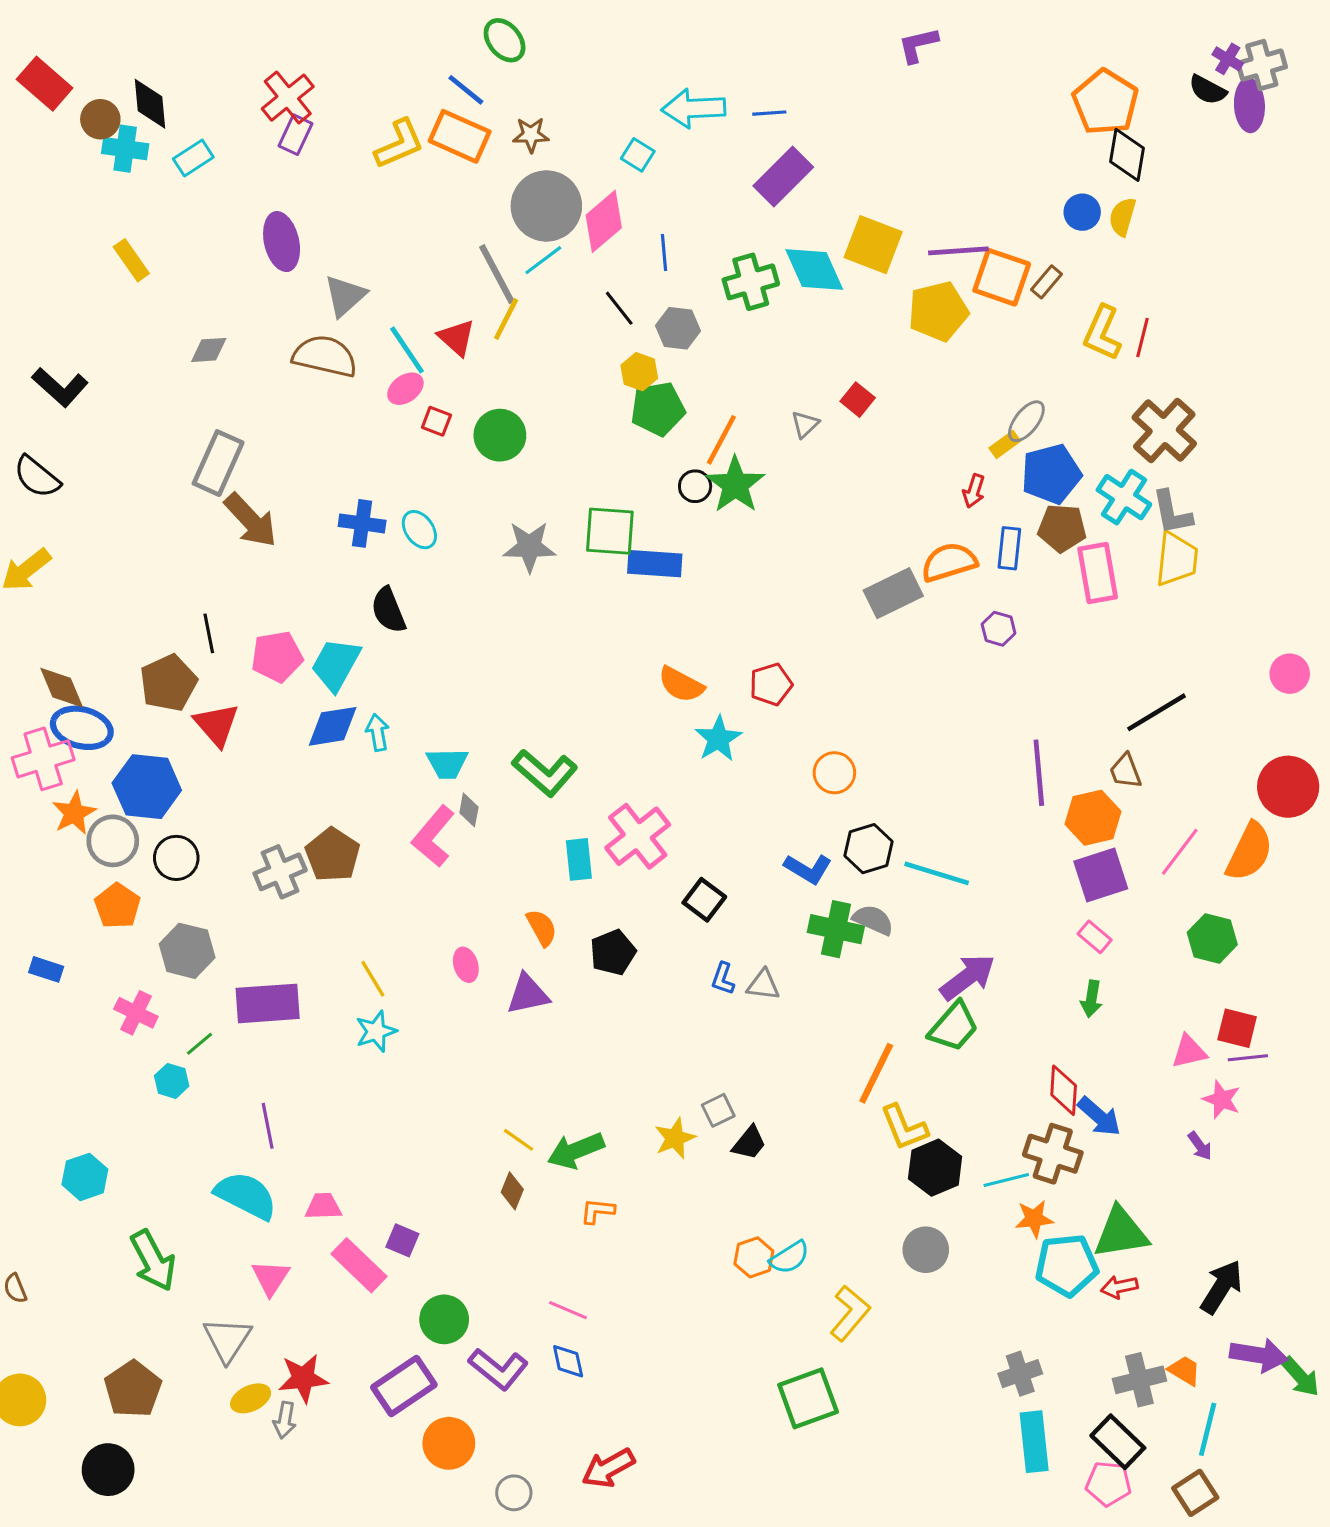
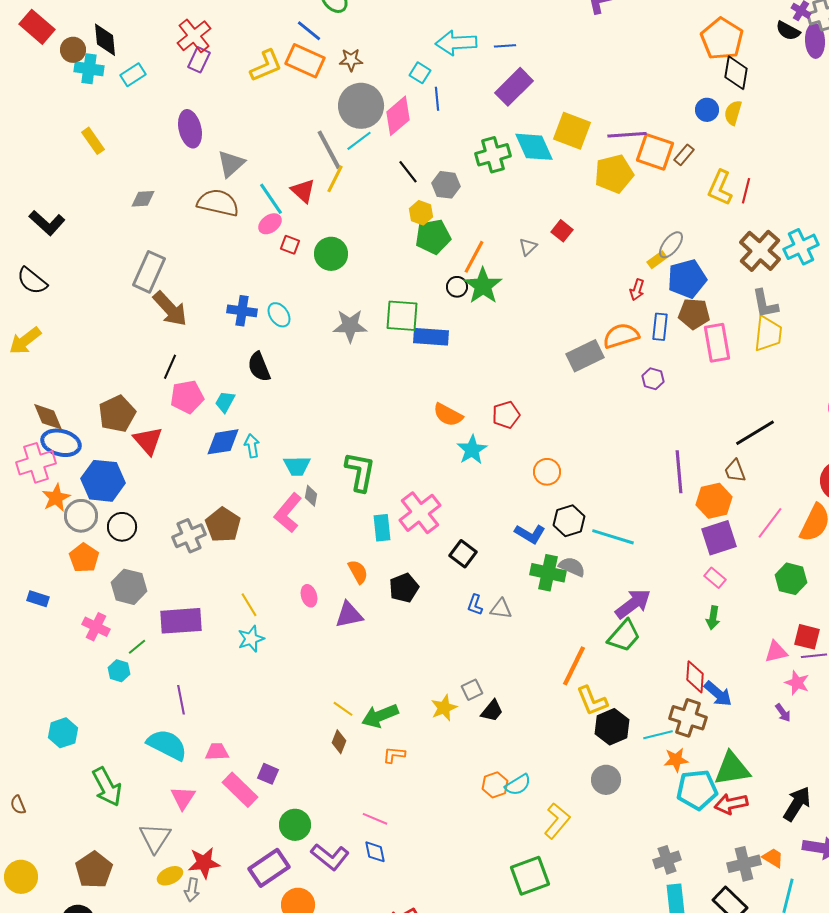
blue line: (664, 252) -> (437, 99), moved
cyan cross: (1124, 497) -> (801, 247), moved, turned 32
black line: (209, 633) -> (170, 367), moved, turned 35
cyan trapezoid: (336, 664) -> (225, 402), size x0.6
green L-shape: (545, 773) -> (360, 472), turned -120
red arrow: (1119, 1287) -> (731, 804), size x1.4

